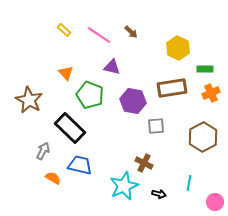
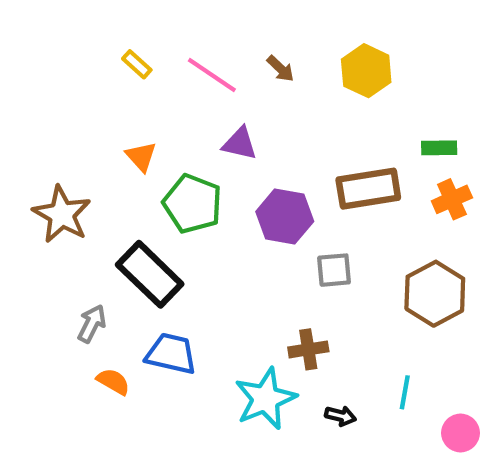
yellow hexagon: (178, 48) -> (366, 71), moved
brown cross: (144, 163) -> (308, 349), turned -36

